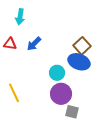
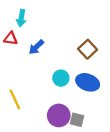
red triangle: (10, 44) -> (11, 38), moved
blue ellipse: (79, 62) -> (88, 82), moved
purple circle: (61, 94) -> (59, 115), moved

